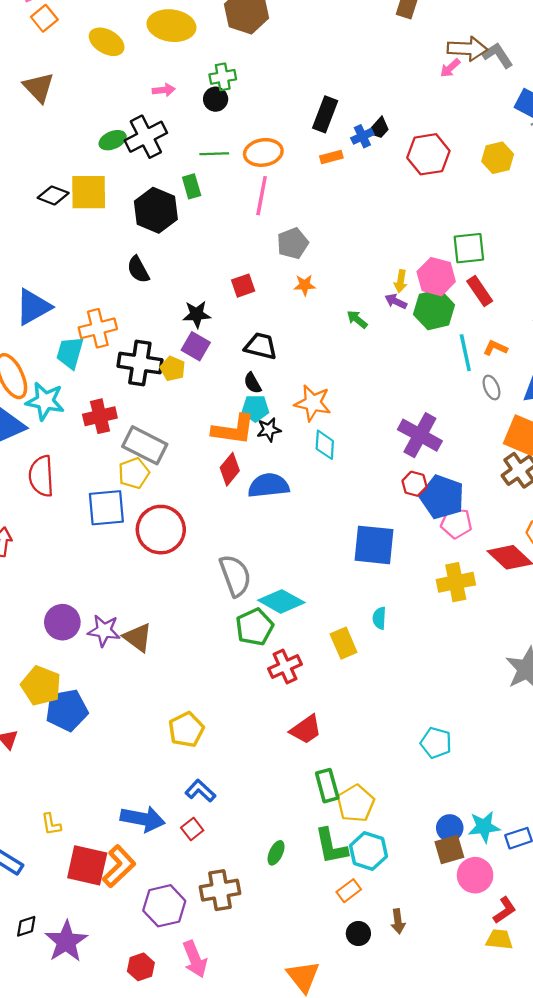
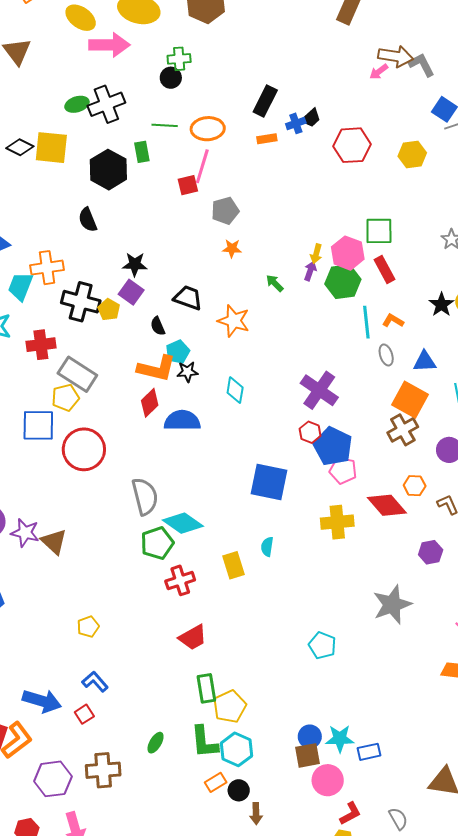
pink arrow: (164, 90) -> (109, 45), moved, size x2.0
red square: (243, 286) -> (188, 185), moved
purple arrow: (396, 301) -> (310, 271), turned 78
black semicircle: (253, 383) -> (158, 326), moved
orange star: (313, 403) -> (234, 321), moved
cyan pentagon: (255, 408) -> (178, 352), turned -30
yellow pentagon: (186, 730) -> (88, 627), size x0.7
cyan pentagon: (436, 743) -> (322, 645), moved
black circle: (358, 933) -> (239, 790), moved

